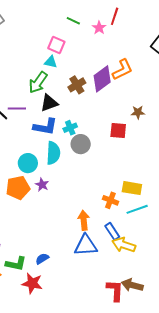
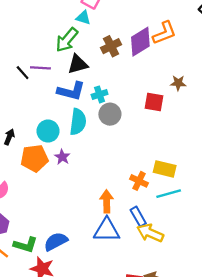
blue semicircle: (42, 259) -> (56, 241), size x1.5

